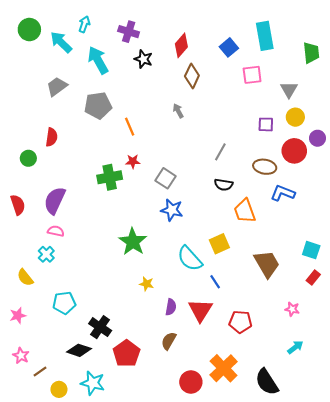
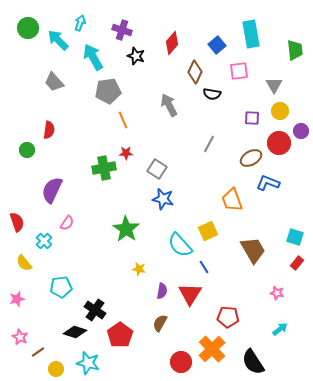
brown diamond: (192, 76) -> (195, 72), moved
gray trapezoid: (57, 86) -> (54, 82), turned -95
gray pentagon: (98, 105) -> (108, 91), moved
gray arrow: (178, 111) -> (169, 105), size x1.6
brown ellipse: (265, 167) -> (251, 158), turned -40
black semicircle: (224, 185) -> (212, 94), moved
red semicircle: (18, 205) -> (17, 222), moved
pink semicircle: (56, 231) -> (67, 223), moved, turned 112
red pentagon: (240, 322) -> (228, 317), moved

